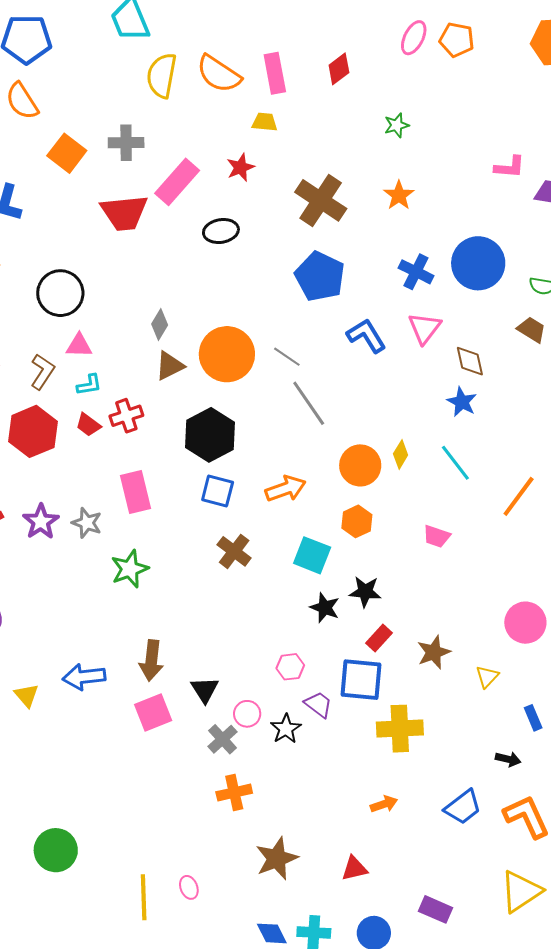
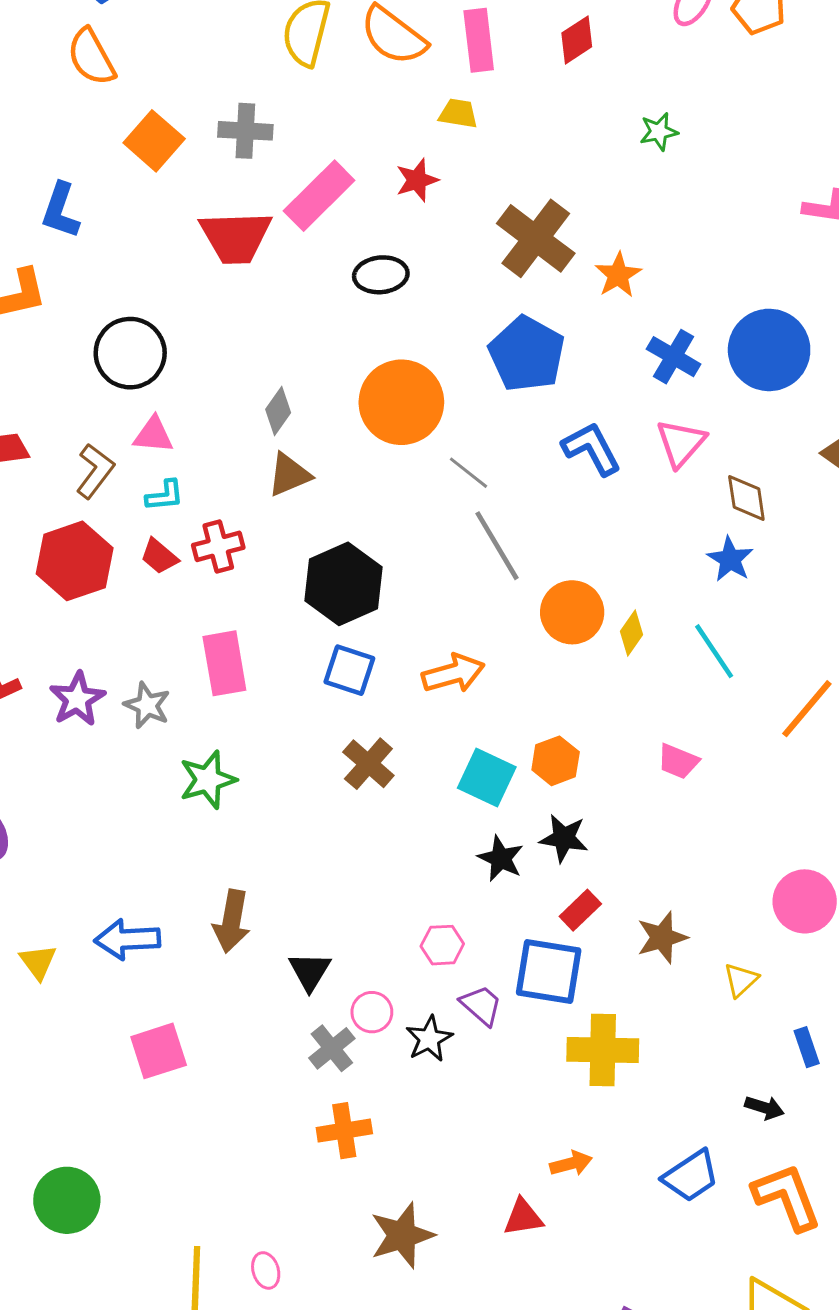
orange star: (399, 195) -> (618, 275), moved
orange circle: (227, 354) -> (401, 402), moved
orange circle: (360, 465) -> (572, 612), moved
orange hexagon: (357, 521) -> (556, 761), moved
pink square: (153, 712) -> (159, 1051), moved
red triangle: (354, 868) -> (523, 1217), moved

